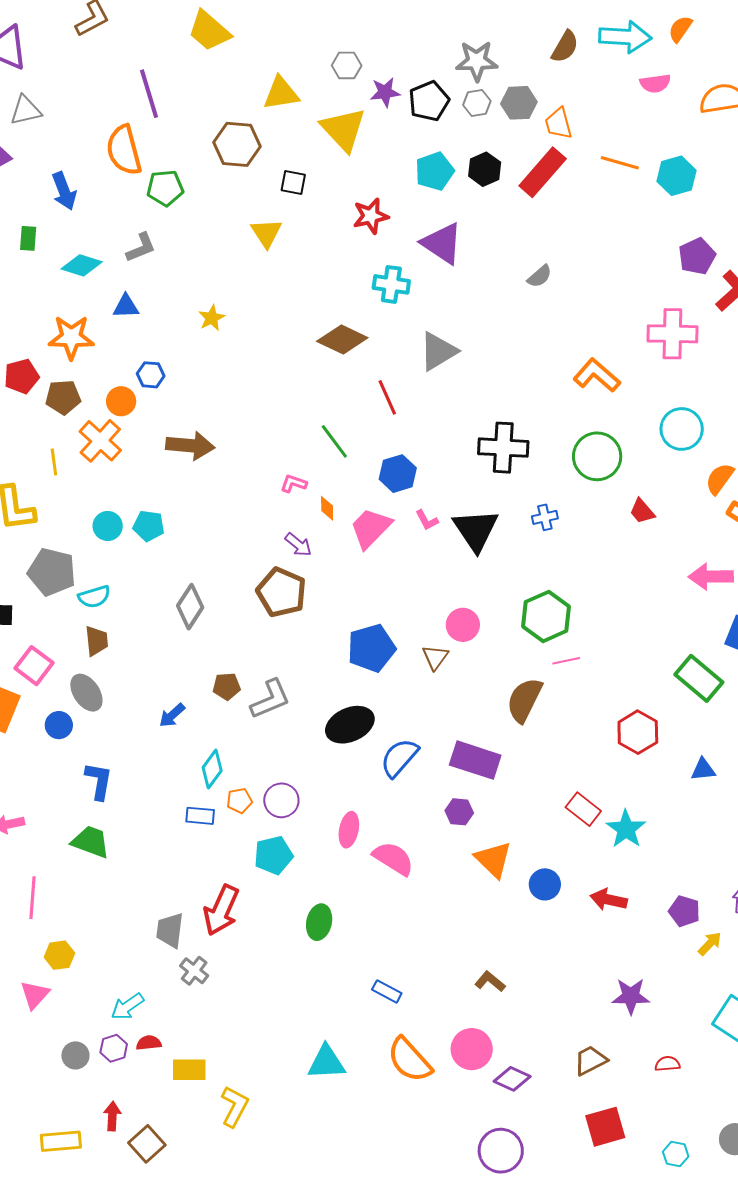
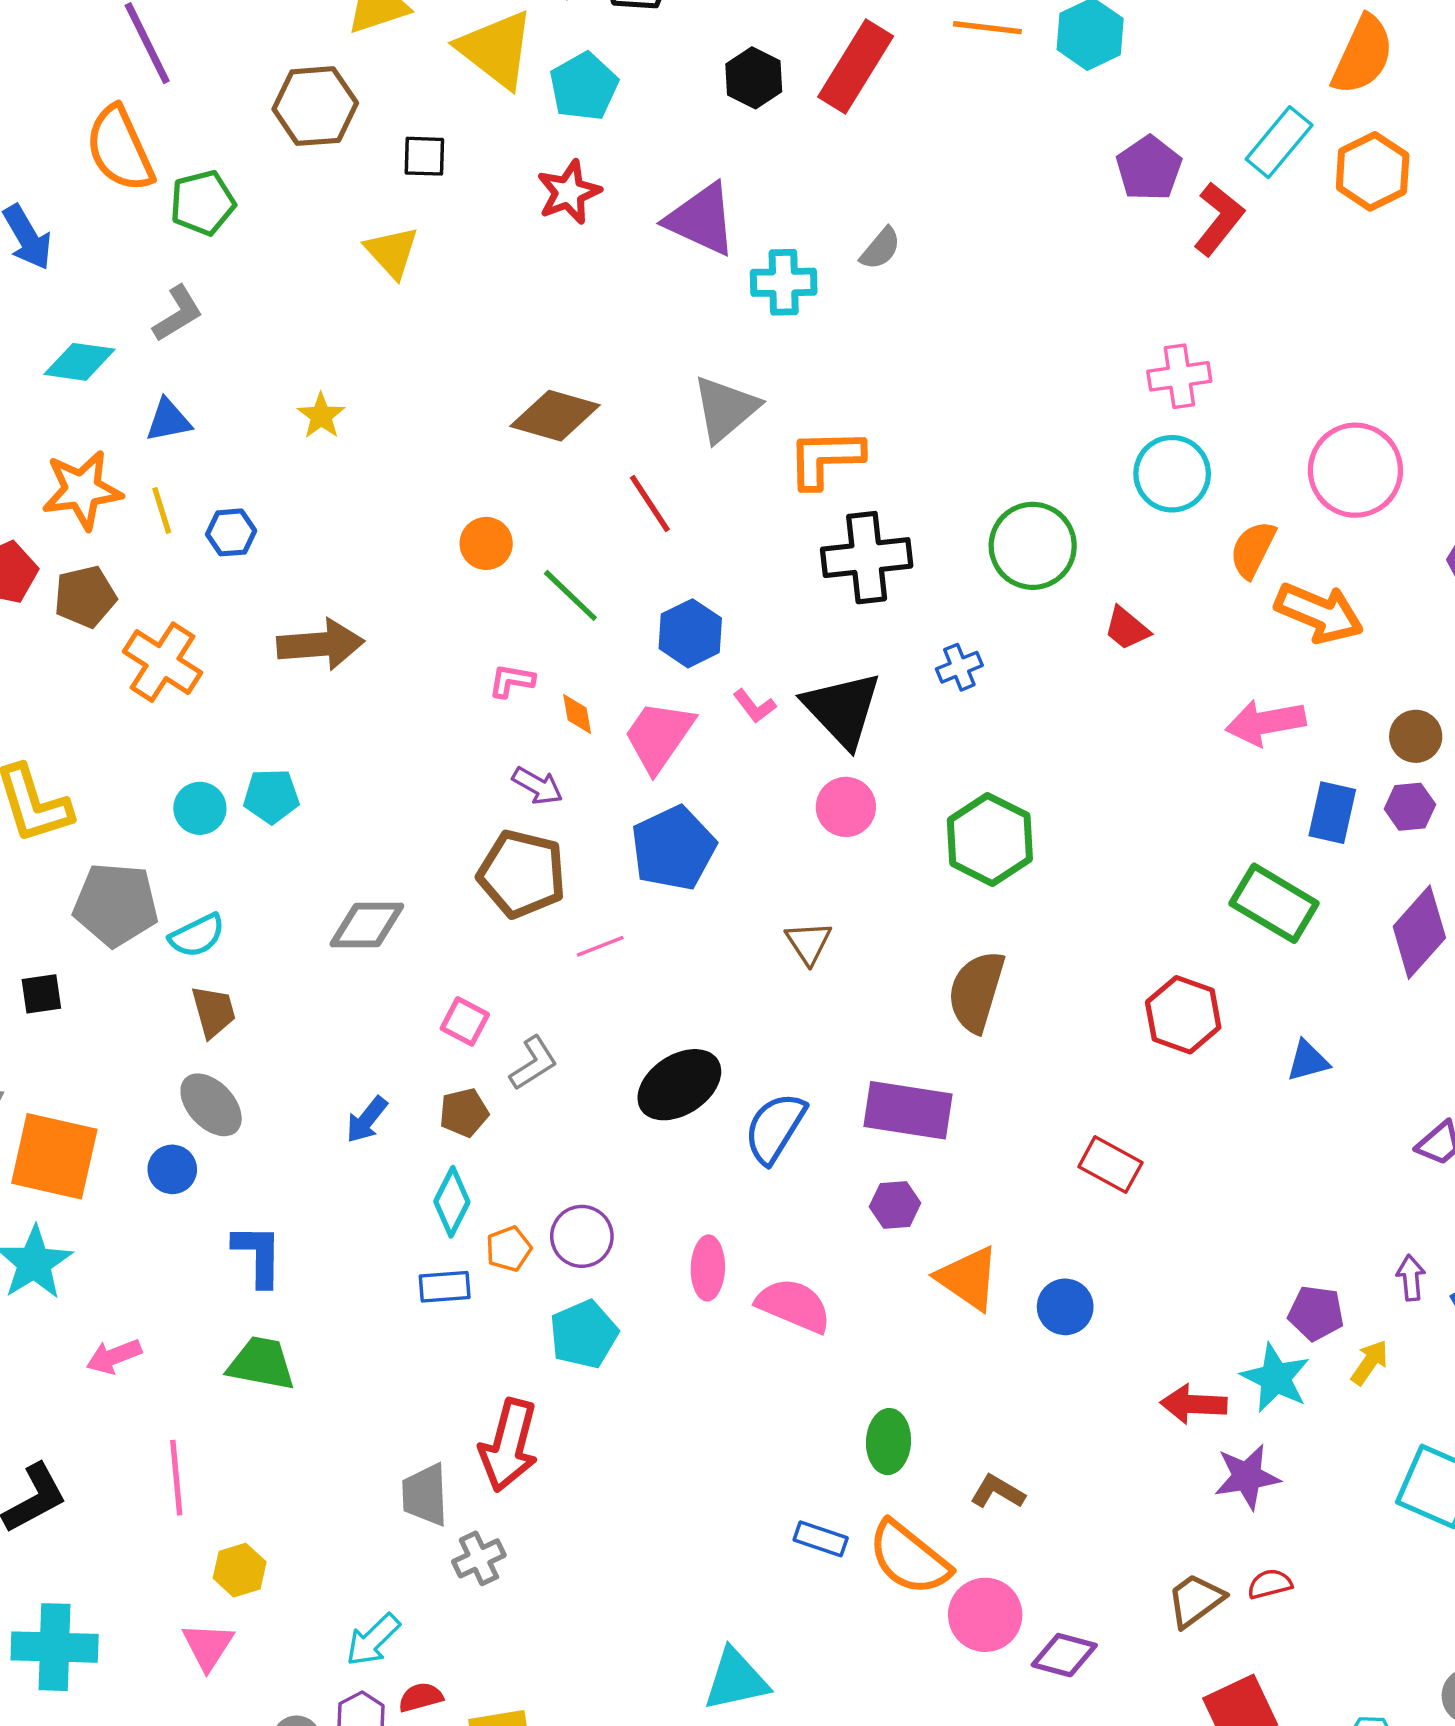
cyan pentagon: (435, 171) -> (584, 87), moved
cyan cross: (391, 284) -> (784, 282), moved
pink cross: (672, 334) -> (1179, 376), moved, size x0.7
orange L-shape: (597, 375) -> (825, 458), moved, turned -33
orange circle: (121, 401) -> (486, 543), moved
yellow line: (54, 462) -> (162, 510), moved
gray diamond: (190, 607) -> (367, 925), turned 66
pink circle: (463, 625) -> (846, 807), moved
blue pentagon: (371, 648) -> (673, 848), moved
pink line: (566, 661) -> (600, 946), moved
pink square: (34, 666) -> (465, 1021), moved, size x0.7
brown pentagon: (227, 686) -> (464, 1113), moved
gray L-shape: (270, 699) -> (533, 1063), size x0.7
cyan star: (626, 829) -> (1275, 1378), moved
red arrow: (609, 900) -> (1194, 1404), moved
green ellipse: (319, 922) -> (888, 1442), moved
gray cross: (194, 971) -> (479, 1558), turned 36
orange semicircle: (409, 1060) -> (909, 1558), moved
red semicircle: (667, 1064) -> (1270, 1584), moved

